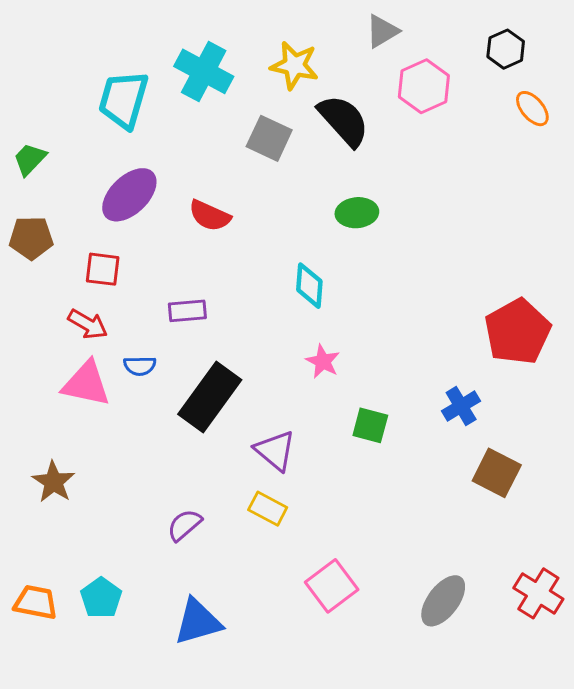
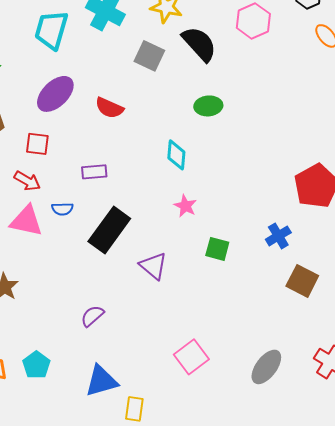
yellow rectangle: (268, 509) -> (134, 409), moved, turned 70

